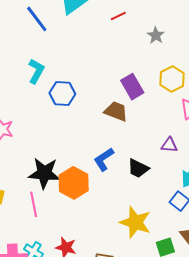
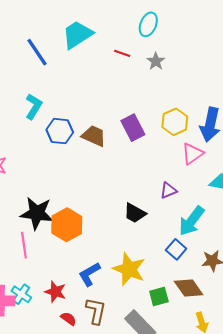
red line: (118, 16) -> (122, 53), turned 42
gray star: (156, 35) -> (156, 61), moved
brown trapezoid: (116, 111) -> (94, 136), moved
purple triangle: (169, 145) -> (168, 190), turned -30
blue L-shape: (104, 159) -> (89, 274), moved

